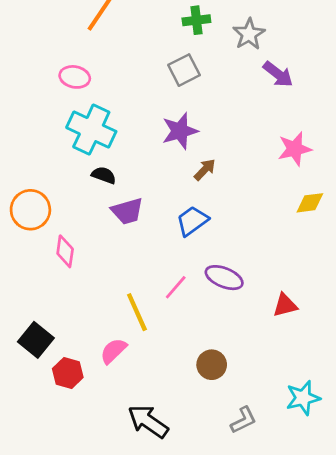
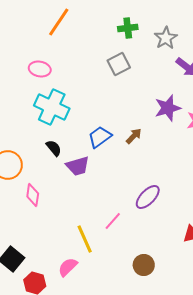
purple star: (180, 131) -> (168, 108), moved
black semicircle: (104, 175) -> (54, 148), moved, turned 30
blue trapezoid: (192, 221) -> (100, 137), moved
purple ellipse: (224, 278) -> (148, 197), moved, turned -68
brown circle: (212, 365) -> (144, 265), moved

